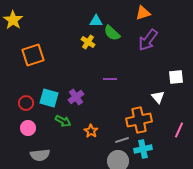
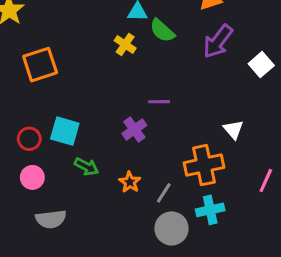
white square: (176, 77) -> (261, 65), moved, turned -35
purple cross: (76, 97) -> (134, 129), moved
gray line: (122, 140) -> (164, 193), moved, turned -40

